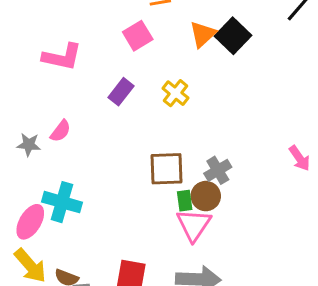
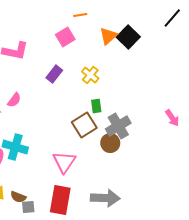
brown square: (166, 169) -> (84, 125), turned -30
gray cross: (218, 170) -> (118, 126), size x1.4
green rectangle: (185, 201) -> (96, 106), moved
pink triangle: (194, 225) -> (64, 162), moved

